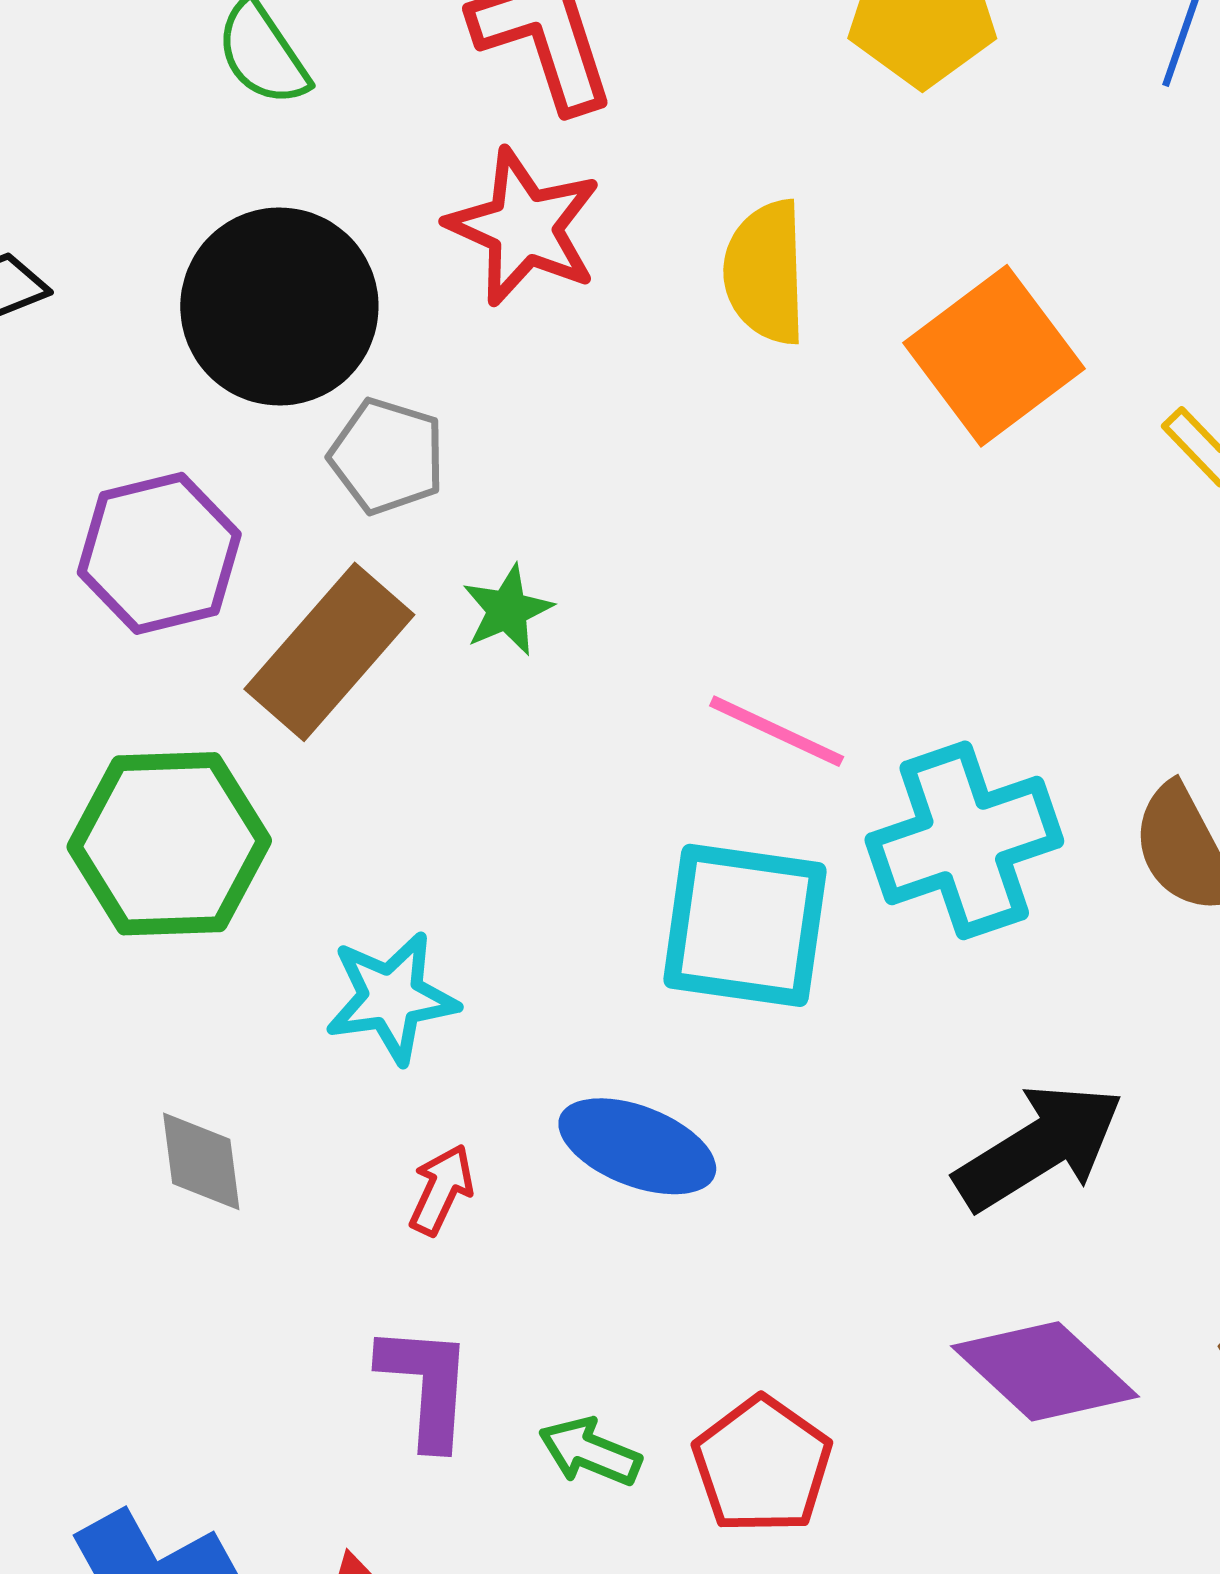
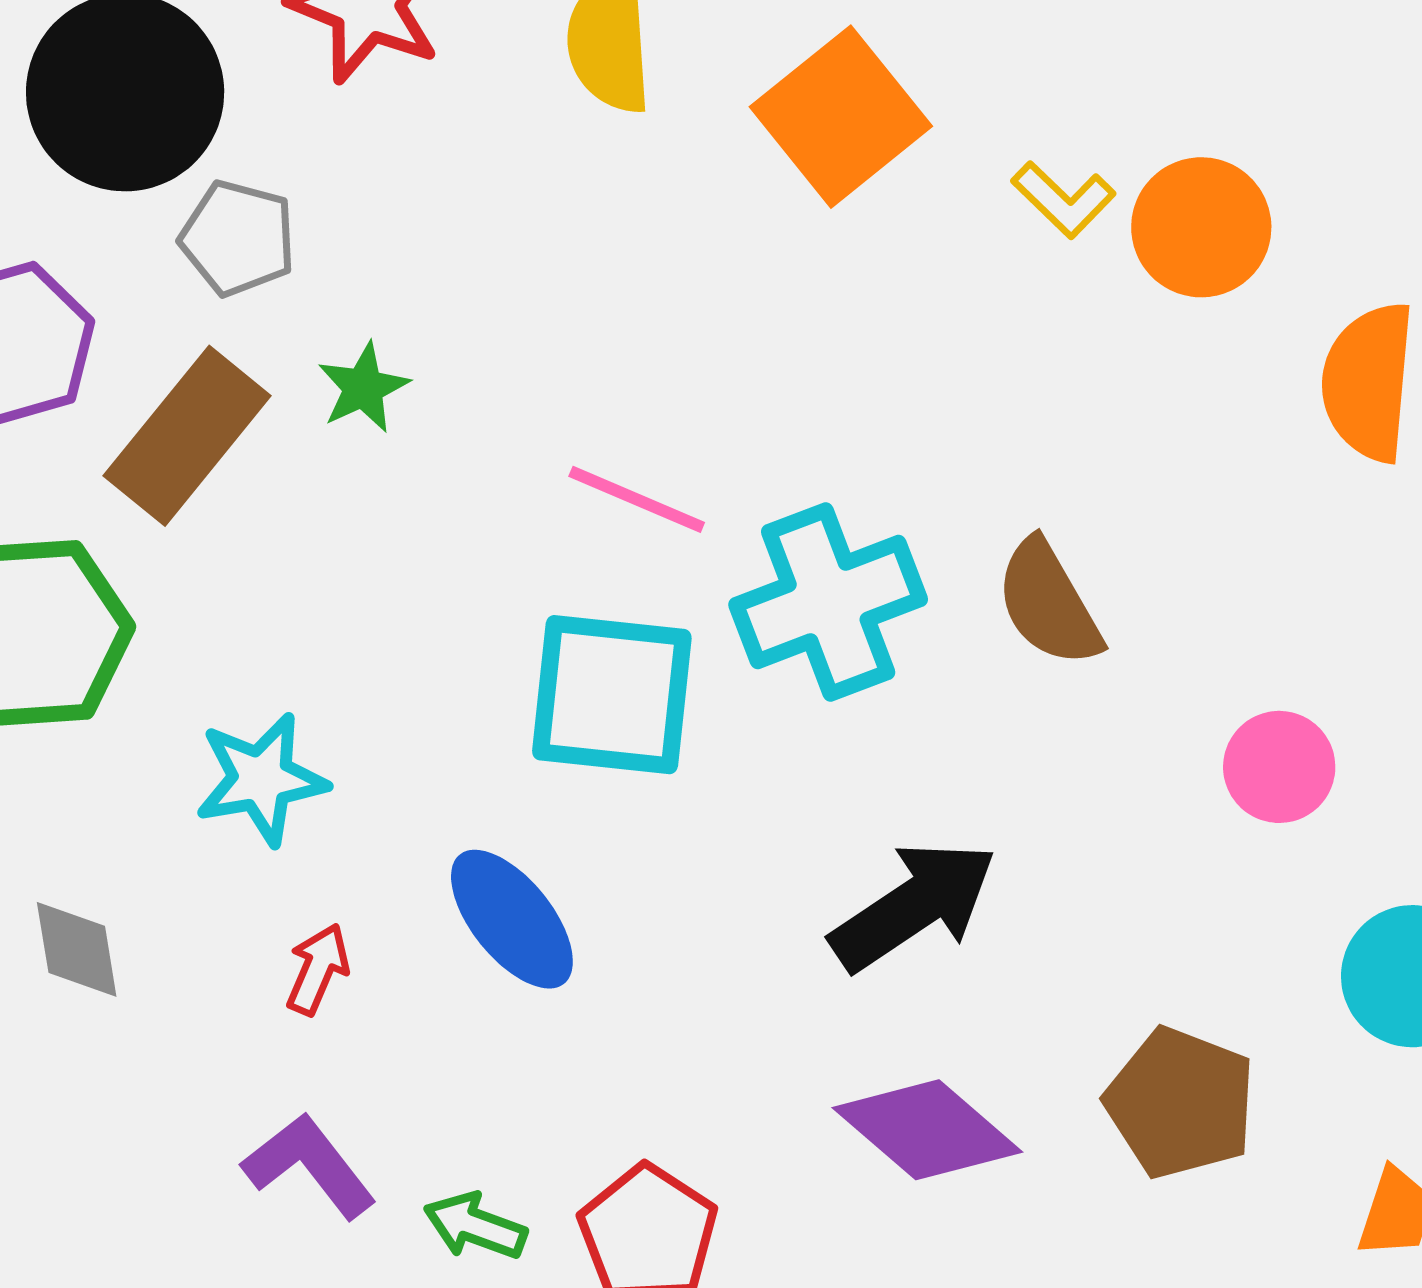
blue ellipse: (637, 1146) -> (512, 919), turned 32
purple L-shape: (426, 1386) -> (309, 1166), turned -40

